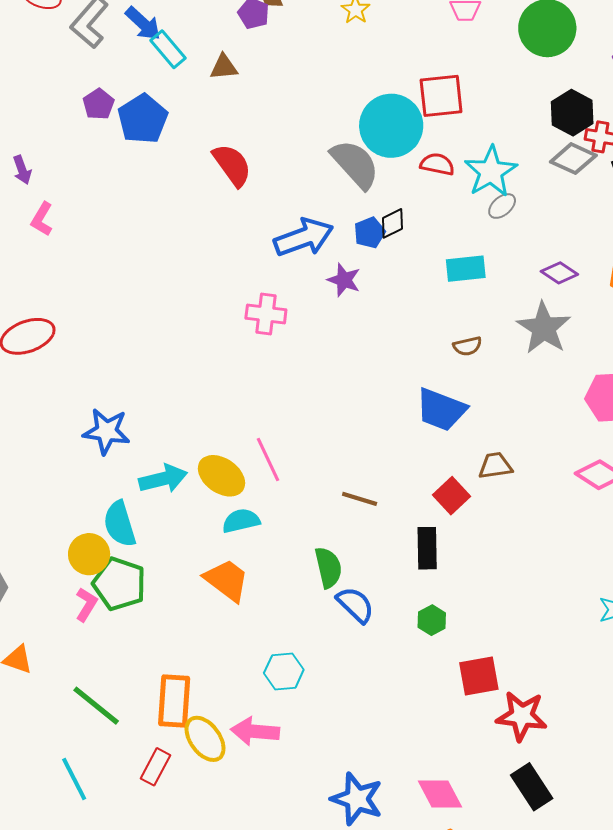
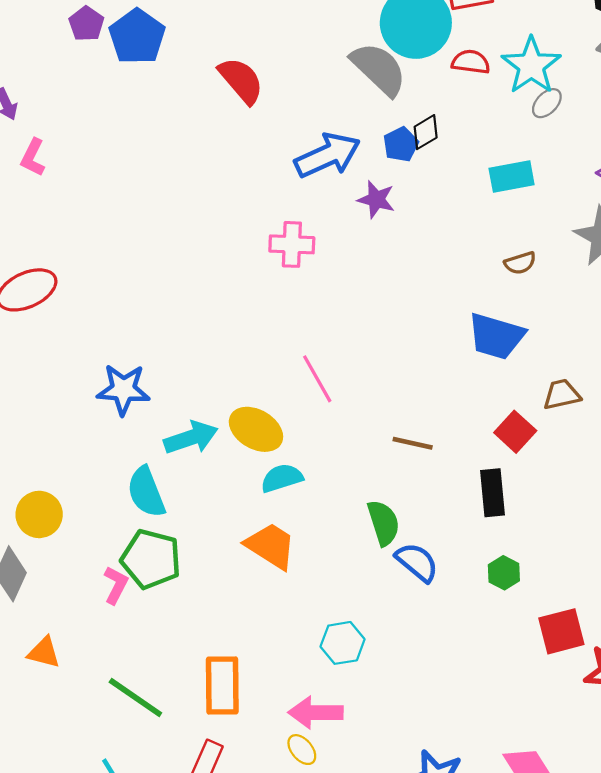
pink line: (268, 460) -> (317, 379), moved
yellow circle: (89, 554) -> (39, 514), moved
yellow ellipse: (205, 739) -> (302, 750), moved, size x0.6

